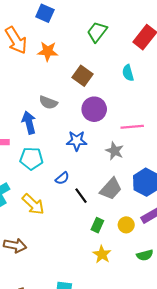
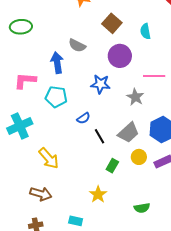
cyan semicircle: (128, 73) -> (145, 31), moved
yellow arrow: (33, 204) -> (49, 158), moved
yellow circle: (126, 225) -> (139, 157), moved
brown arrow: (15, 245) -> (41, 194), moved
yellow star: (102, 254) -> (98, 194), moved
green semicircle: (145, 255) -> (142, 208), moved

